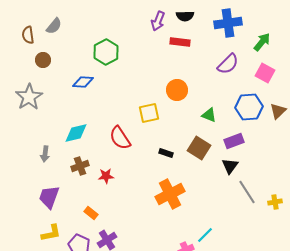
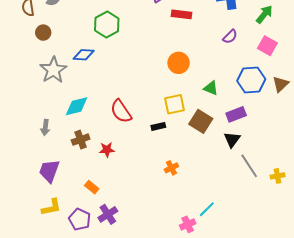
purple semicircle: (228, 64) -> (230, 37), size x0.7
gray star: (29, 97) -> (53, 70), moved
yellow square: (149, 113) -> (174, 104), moved
black rectangle: (166, 153) -> (158, 126), moved, turned -32
orange cross: (170, 194) -> (171, 168), size x0.5

